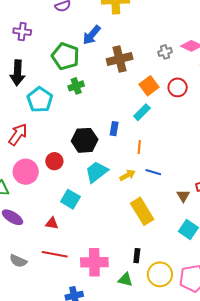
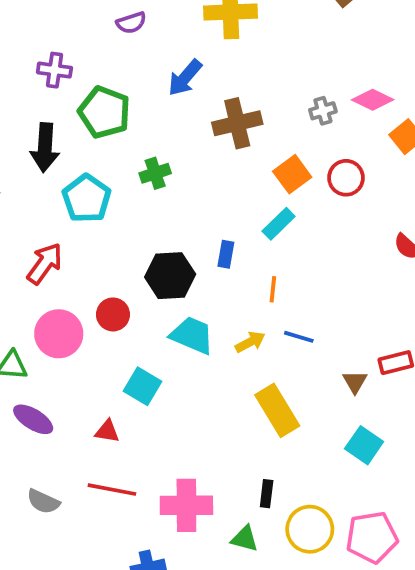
green pentagon: (65, 56) -> (104, 112), moved
cyan trapezoid: (97, 172) -> (192, 335), turned 60

